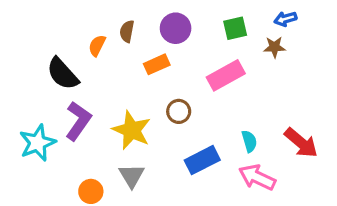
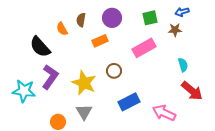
orange semicircle: (97, 46) -> (62, 29), turned -56
cyan semicircle: (249, 141) -> (183, 65), moved
cyan star: (37, 143) -> (24, 91), turned 30

